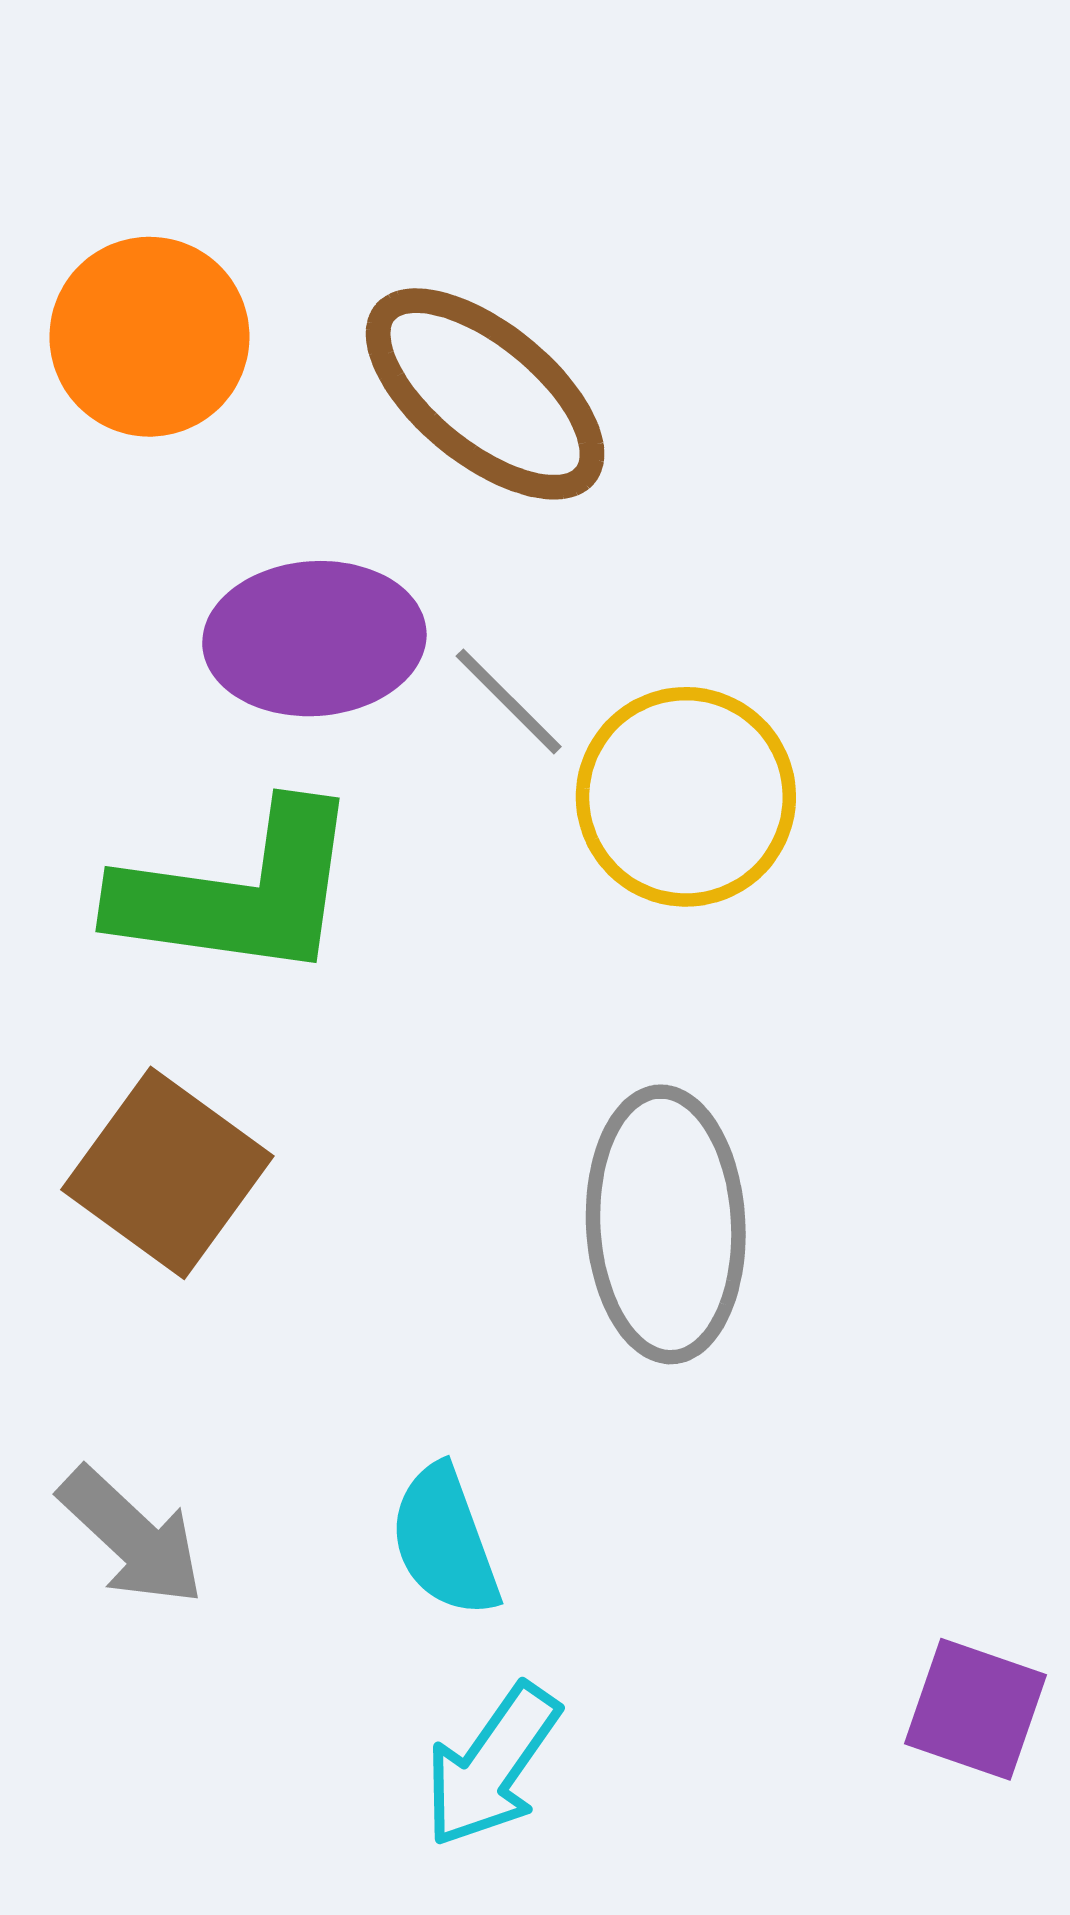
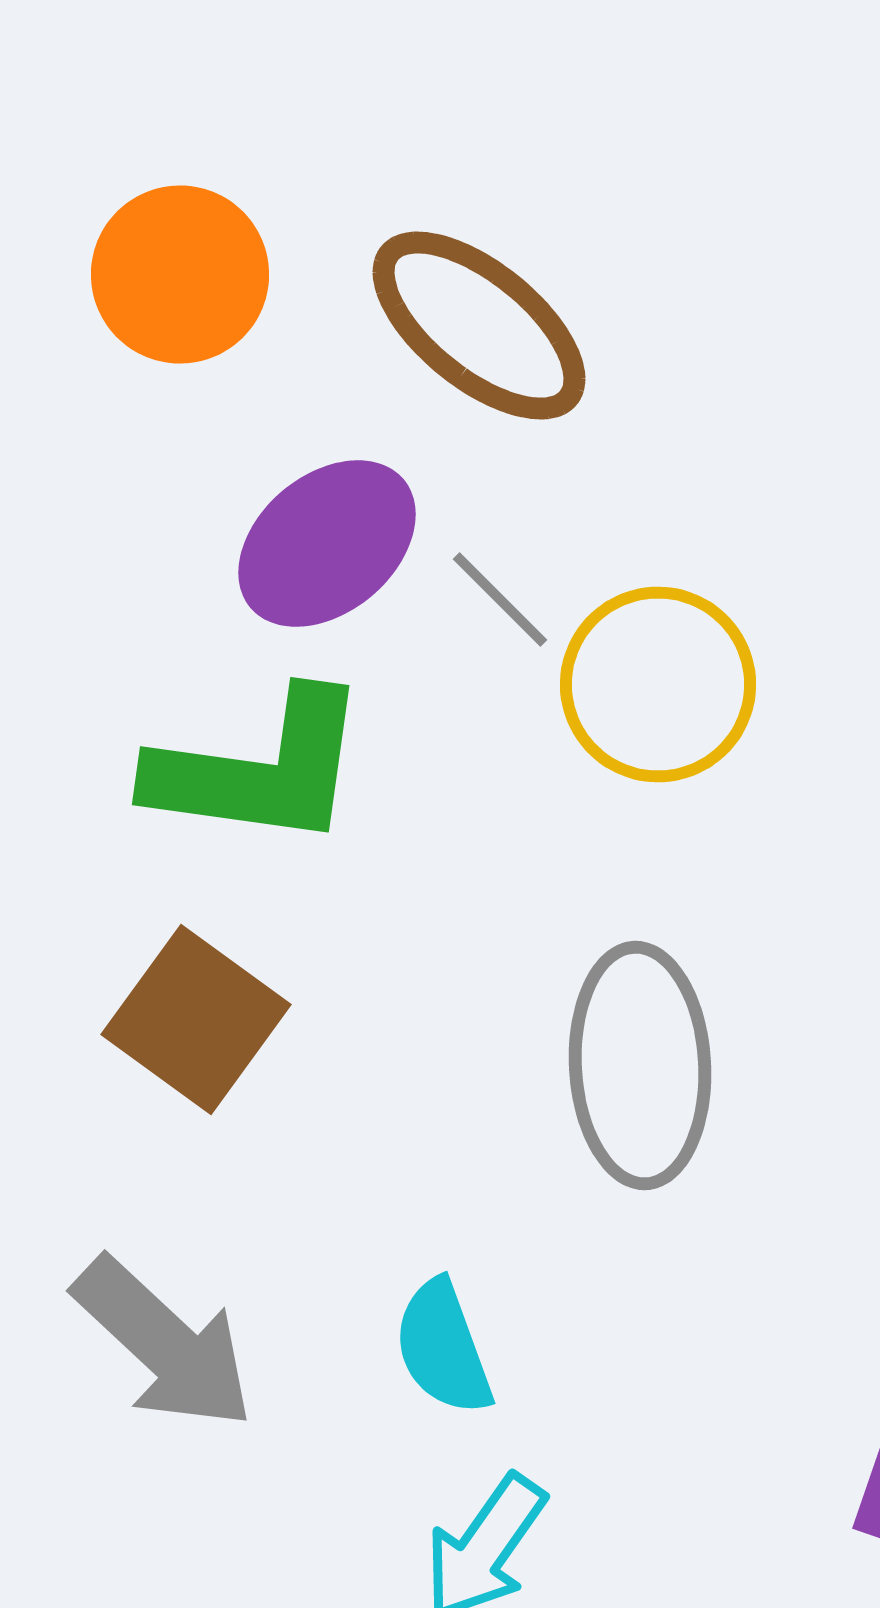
purple ellipse: (314, 639) -> (327, 544), turned -36
gray arrow: (131, 1536) -> (164, 1344), size x1.4

